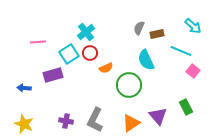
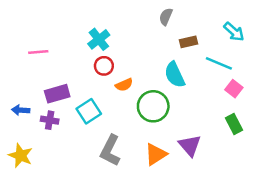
gray semicircle: (139, 28) -> (166, 17), moved
cyan square: (69, 54) -> (89, 111), moved
green rectangle: (186, 107) -> (234, 124), moved
purple cross: (66, 121) -> (50, 120), moved

